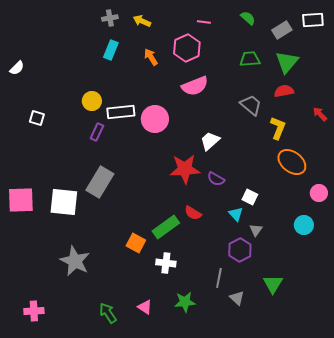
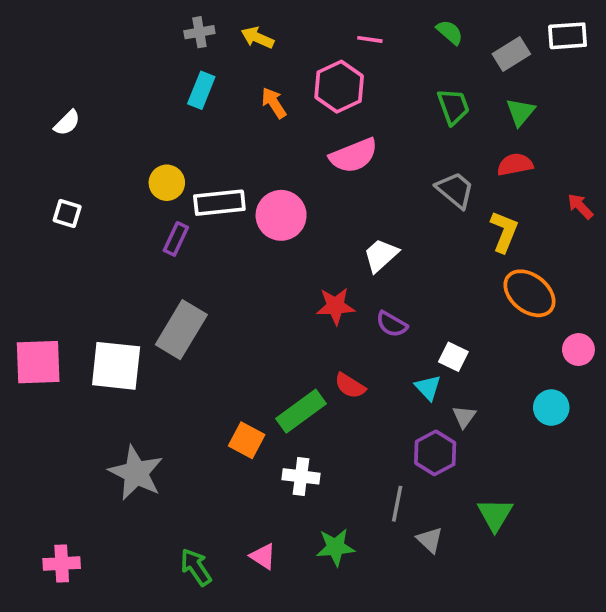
green trapezoid: (250, 59) -> (453, 107), turned 75
green triangle: (287, 62) -> (520, 112), size x0.7
white semicircle: (17, 68) -> (67, 123), moved
red star: (185, 169) -> (335, 306), size x0.7

